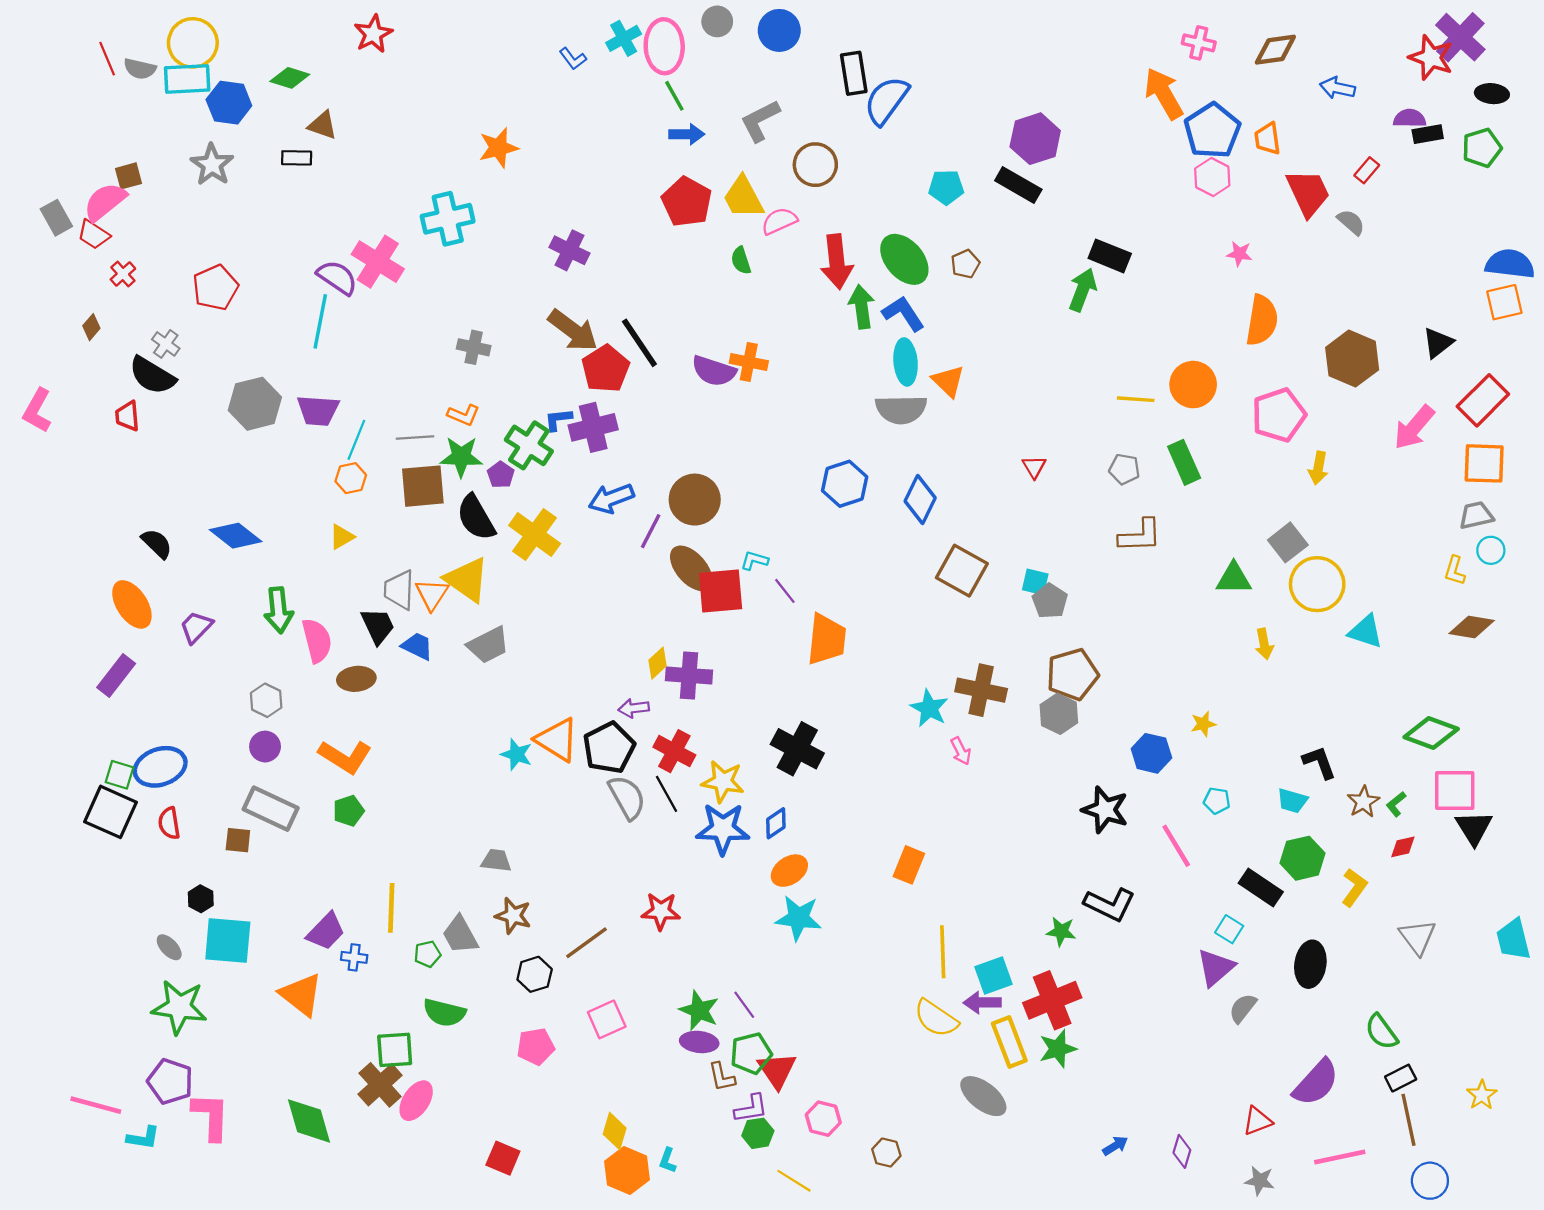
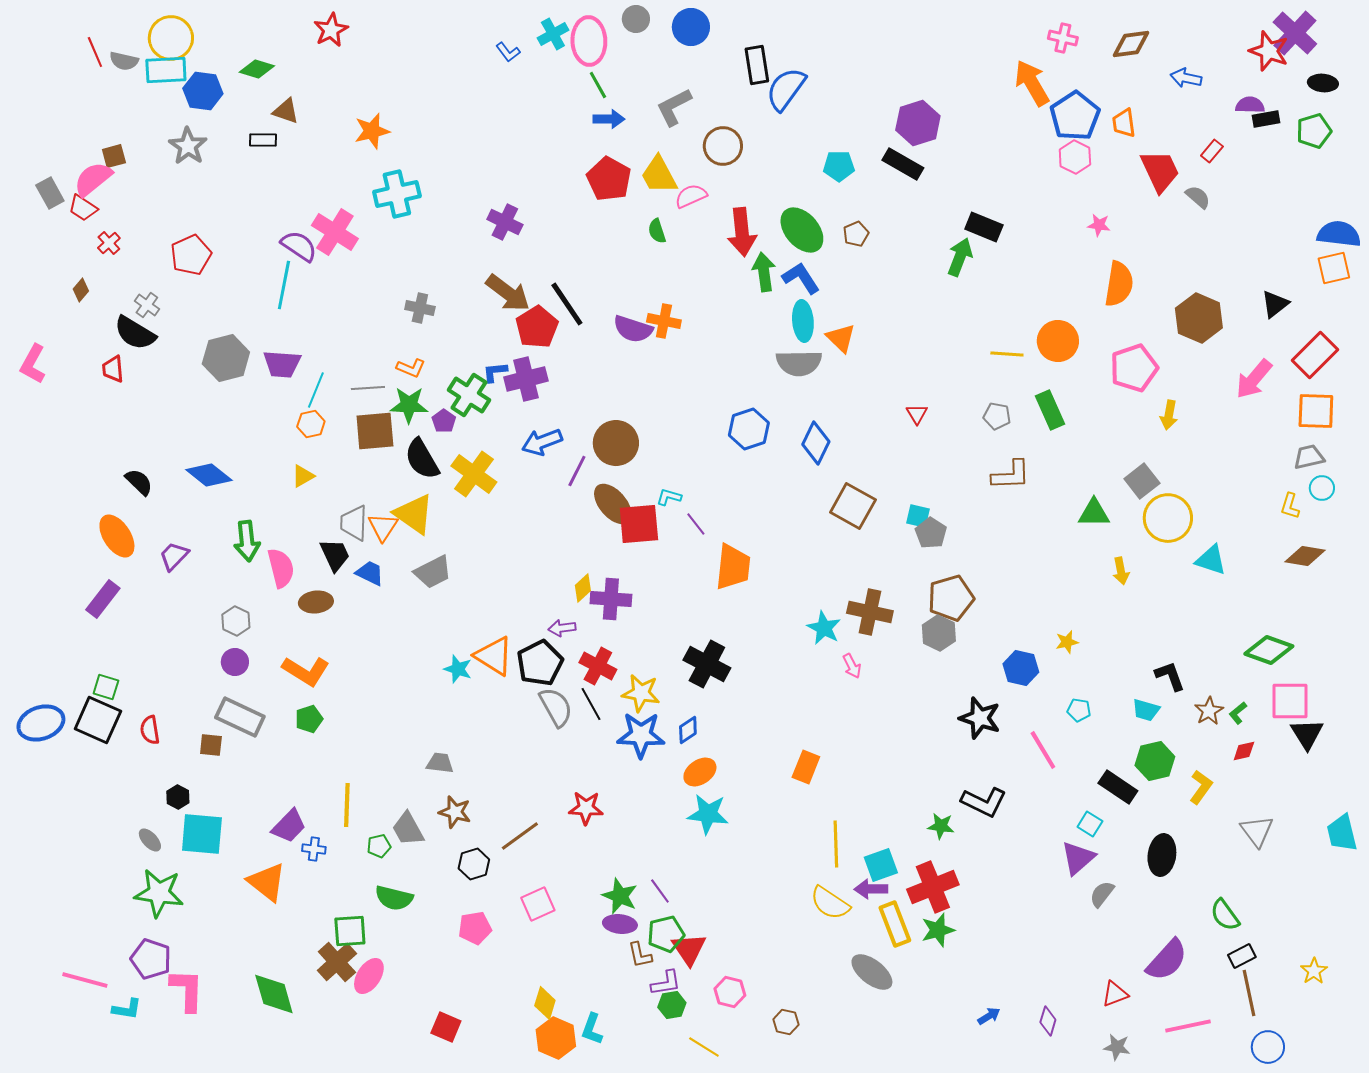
orange star: (498, 148) -> (372, 131), moved
blue ellipse: (160, 767) -> (41, 723), moved
cyan L-shape: (668, 1160) -> (592, 1029), size x1.4

